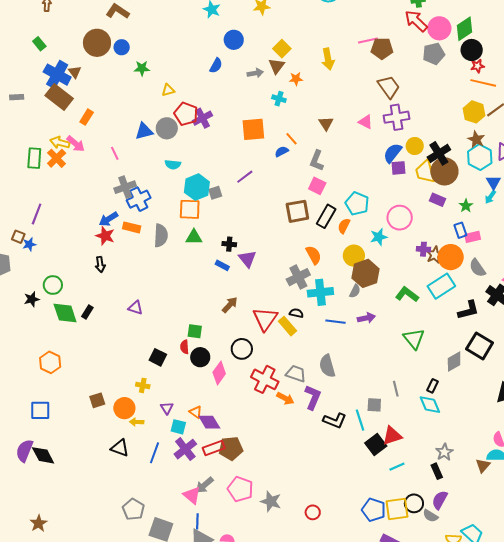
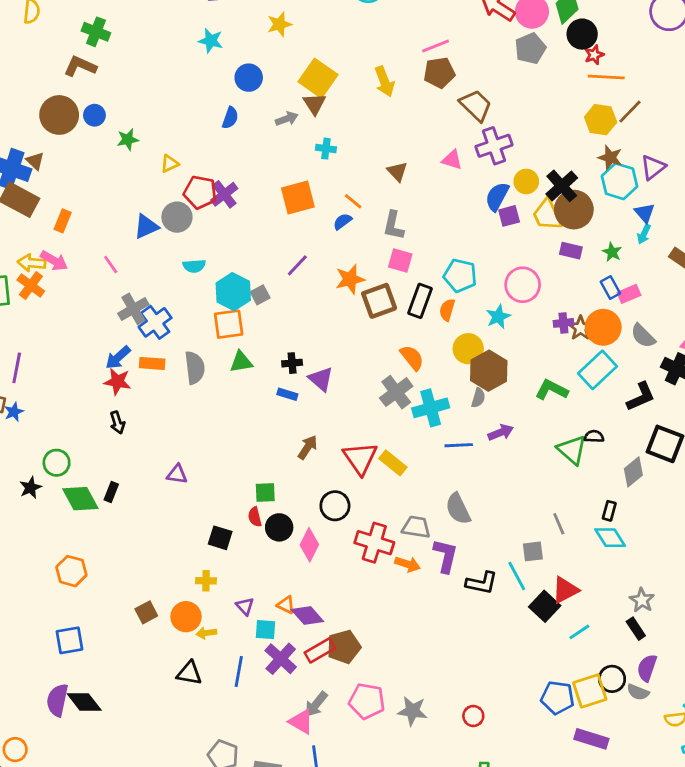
brown pentagon: (382, 48) -> (439, 73), moved
yellow square: (282, 49) -> (318, 78), size x1.5
orange star: (296, 79) -> (350, 279), moved, size x1.5
black semicircle: (296, 313) -> (594, 436), moved

